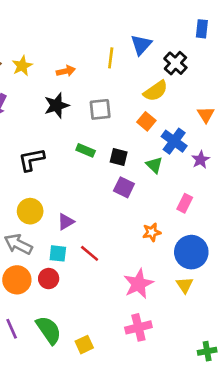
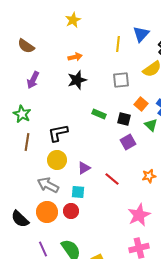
yellow star: (22, 66) -> (73, 20), moved
orange arrow: (66, 71) -> (75, 57), moved
gray square: (100, 109) -> (121, 80), moved
orange square: (146, 121) -> (141, 104), moved
black L-shape: (31, 160) -> (58, 133), moved
purple square: (124, 187) -> (128, 142), turned 35
red line: (90, 253) -> (112, 179), moved

